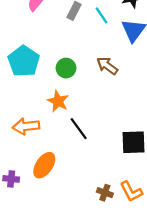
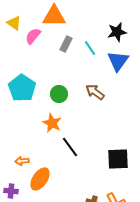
orange arrow: (26, 126) -> (22, 161), moved, size x0.6

